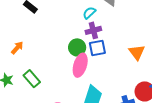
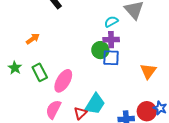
green circle: (77, 47) -> (100, 50), moved
pink ellipse: (80, 65) -> (63, 81), moved

